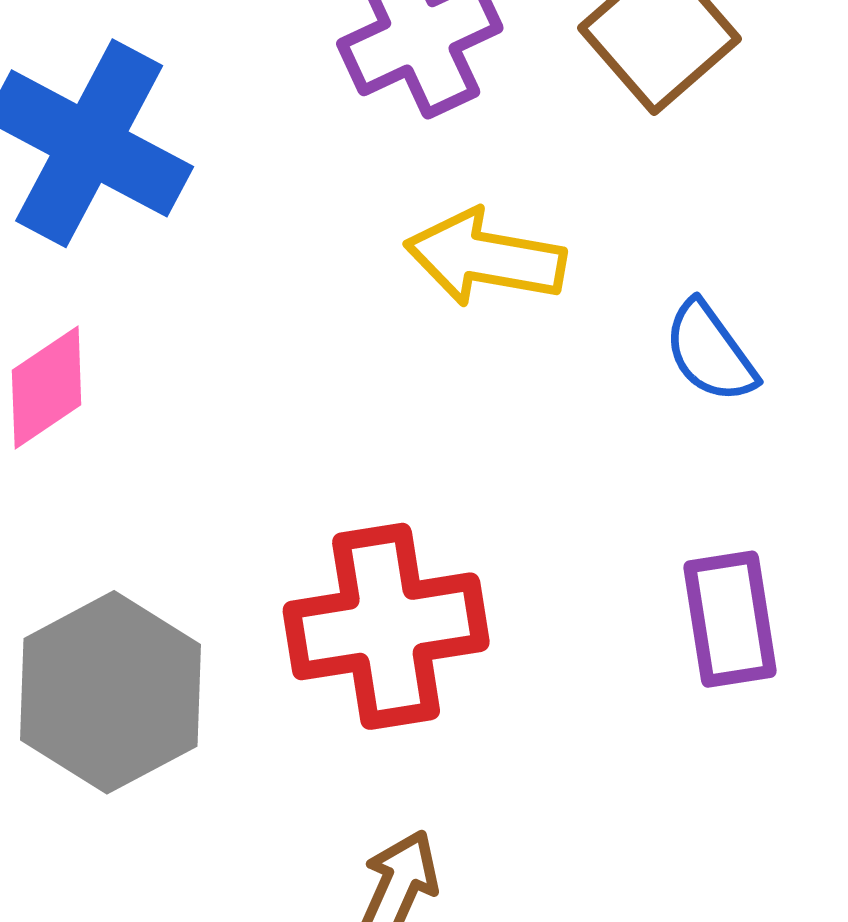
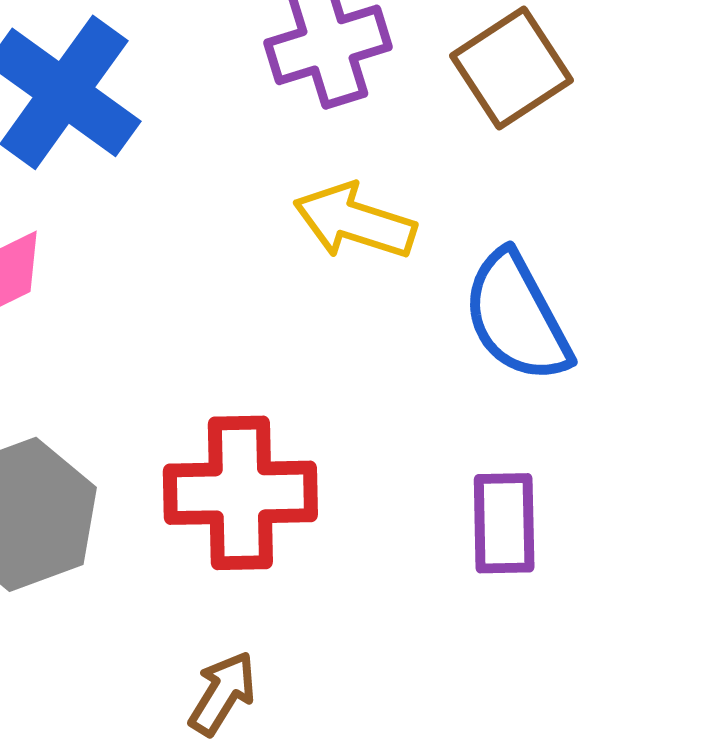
blue semicircle: (710, 352) -> (517, 317), size x1.6

